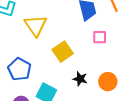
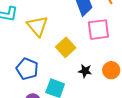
pink square: (100, 37) -> (98, 30), size x1.6

